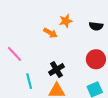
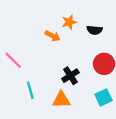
black semicircle: (96, 26) -> (95, 30), moved
black cross: (56, 70) -> (70, 76), moved

